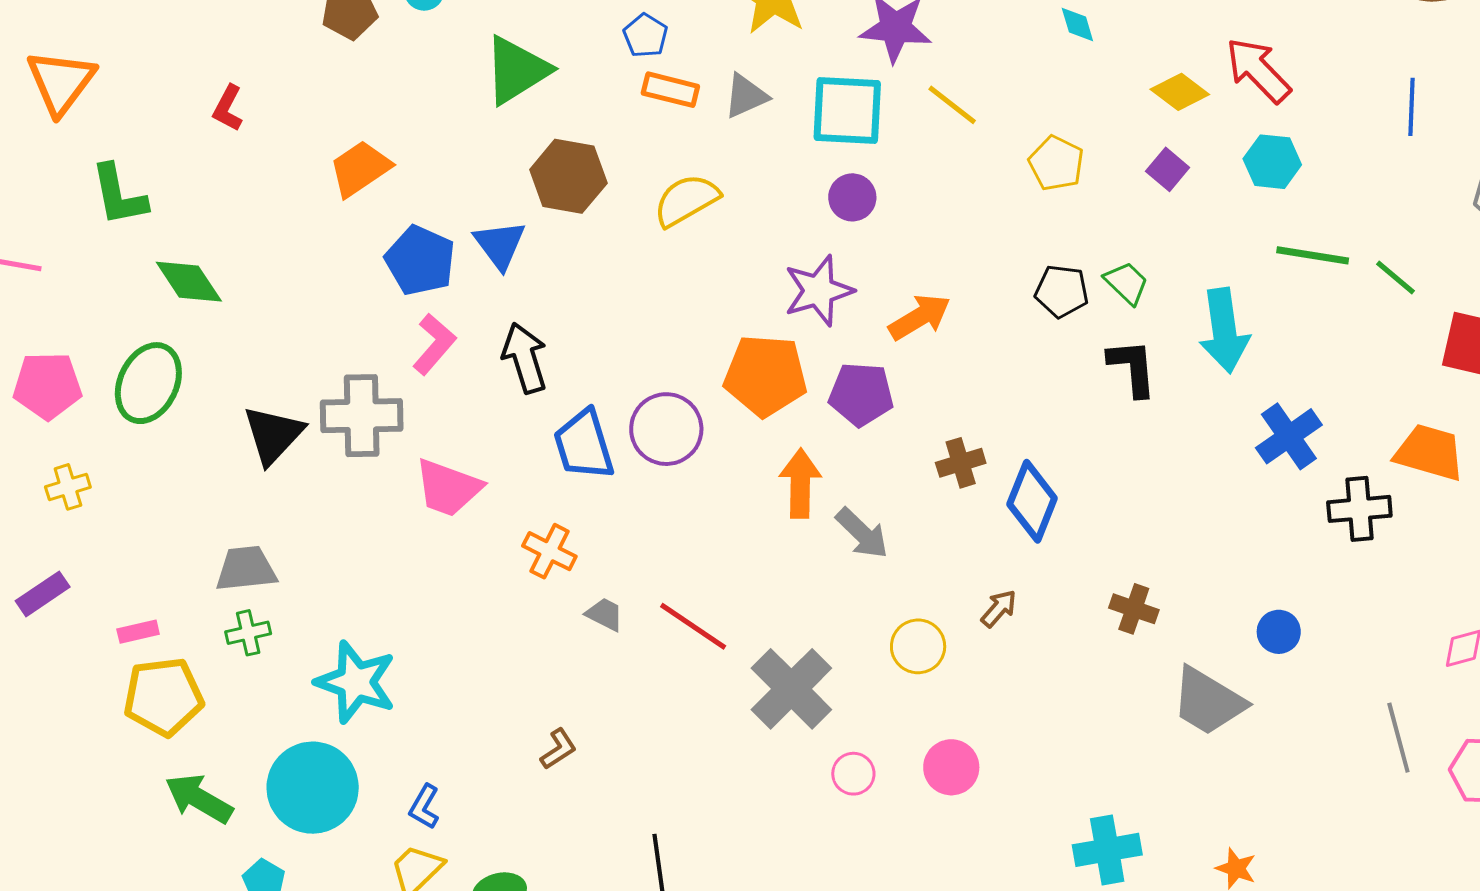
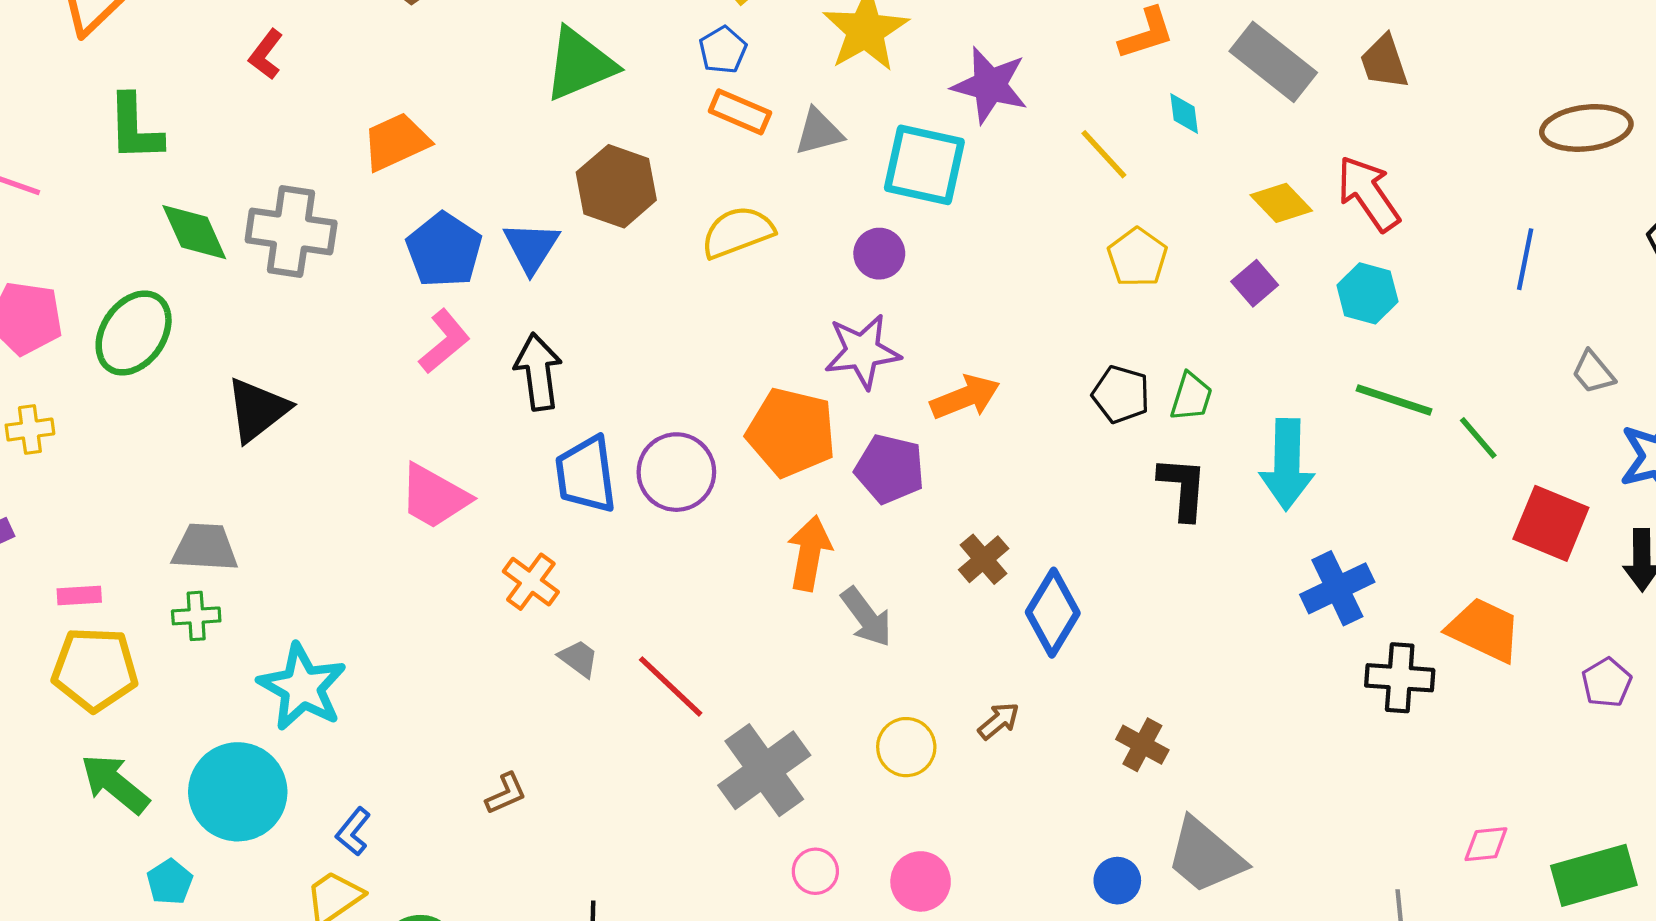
yellow line: (952, 105) -> (1104, 154), moved
purple circle: (852, 197) -> (879, 254), moved
green trapezoid: (1126, 283) -> (1191, 397), turned 54
gray cross: (362, 416) -> (291, 232), moved
brown cross: (961, 463) -> (984, 559), turned -33
blue circle: (1279, 632) -> (1117, 881), moved

